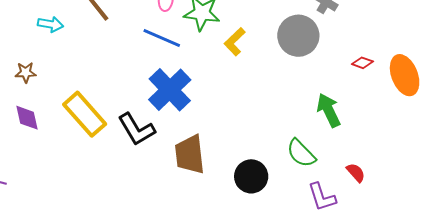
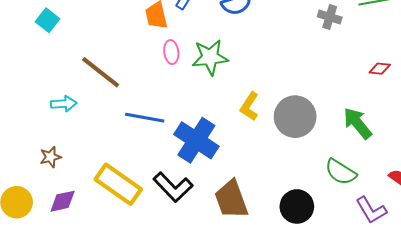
gray circle: (298, 36) -> (295, 117), moved
blue line: (162, 38) -> (145, 118), moved
yellow L-shape: (235, 42) -> (249, 106), moved
purple diamond: (27, 118) -> (63, 201), turned -76

